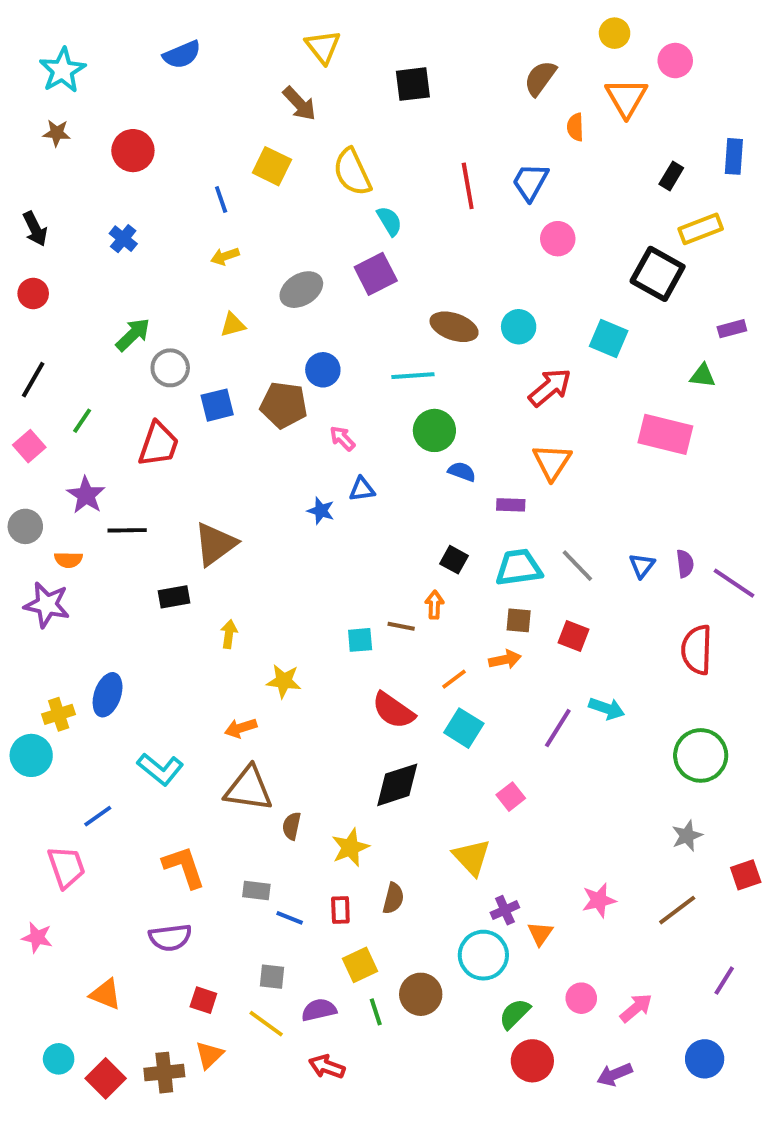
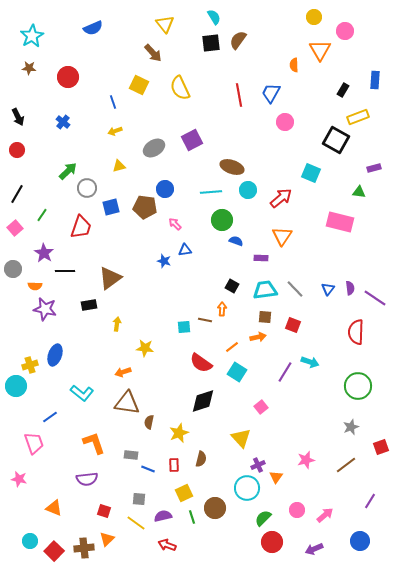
brown semicircle: (540, 78) -> (238, 40), moved
cyan semicircle: (389, 221) -> (214, 17), moved
cyan circle: (519, 327) -> (248, 190), moved
purple star: (47, 605) -> (45, 309), moved

